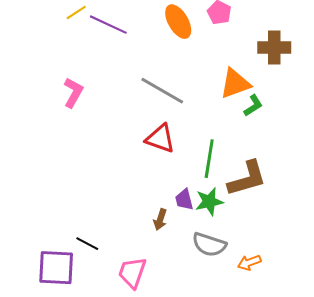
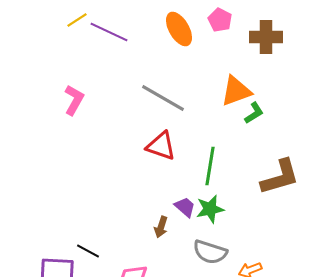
brown cross: (274, 48) -> (266, 37), moved
brown L-shape: (247, 179) -> (280, 177), moved
purple trapezoid: (184, 200) -> (185, 207), turned 145

